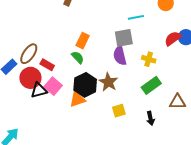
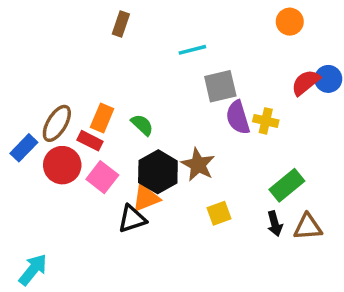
cyan line: (136, 17) -> (192, 50), moved
orange rectangle: (83, 41) -> (102, 118), moved
purple semicircle: (120, 56) -> (238, 118), moved
green rectangle: (151, 85) -> (287, 185), moved
black triangle: (39, 90) -> (132, 219), moved
brown triangle: (177, 102) -> (308, 227), moved

